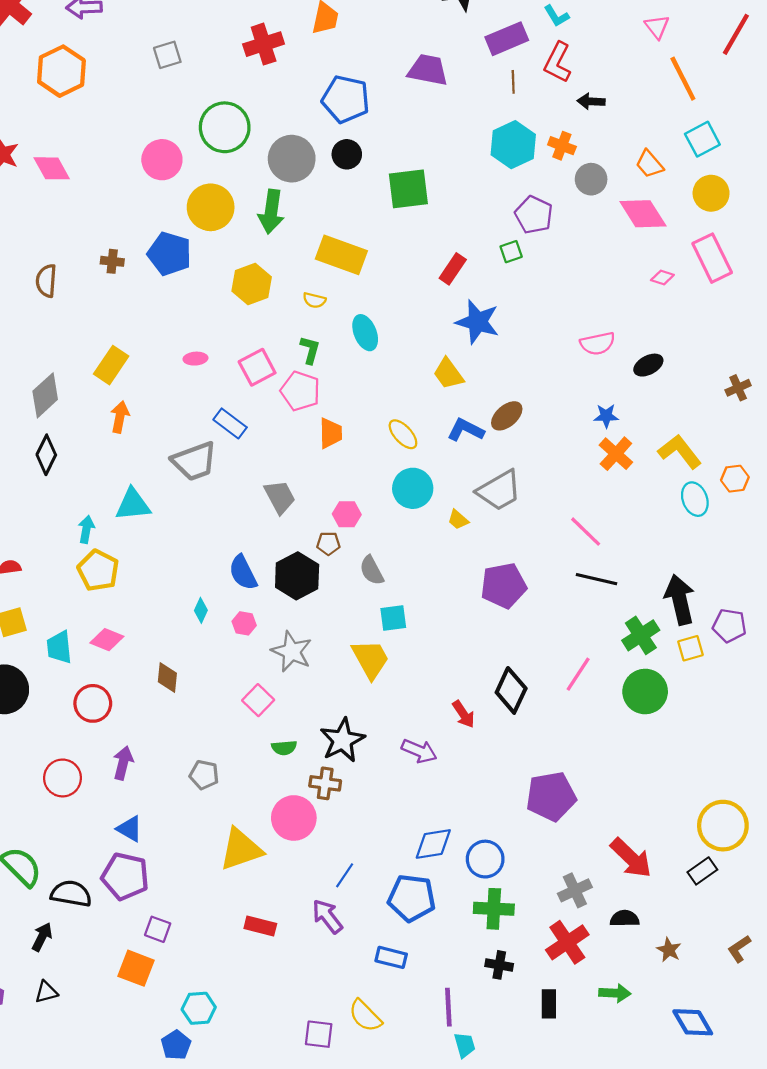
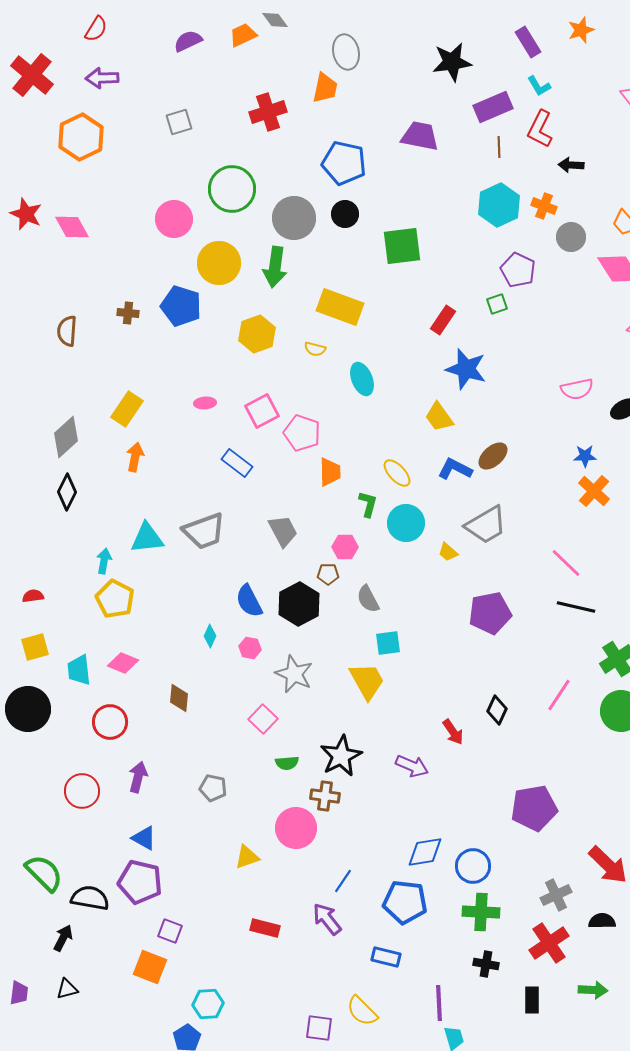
green L-shape: (310, 350) -> (368, 504), moved
gray trapezoid: (194, 461) -> (204, 531), moved
black diamond: (511, 690) -> (497, 710), size x0.7
yellow triangle: (241, 849) -> (247, 857), size x0.6

